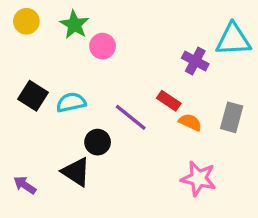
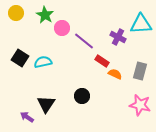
purple line: (131, 117) -> (84, 41), moved
black circle: (98, 142) -> (82, 96), moved
black triangle: (76, 172) -> (46, 104), turned 30
pink star: (199, 179) -> (140, 105), moved
purple arrow: (25, 185) -> (27, 117), moved

